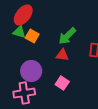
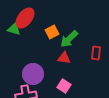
green triangle: (19, 32) -> (14, 29), moved
orange square: (32, 36) -> (52, 32), moved, turned 32

